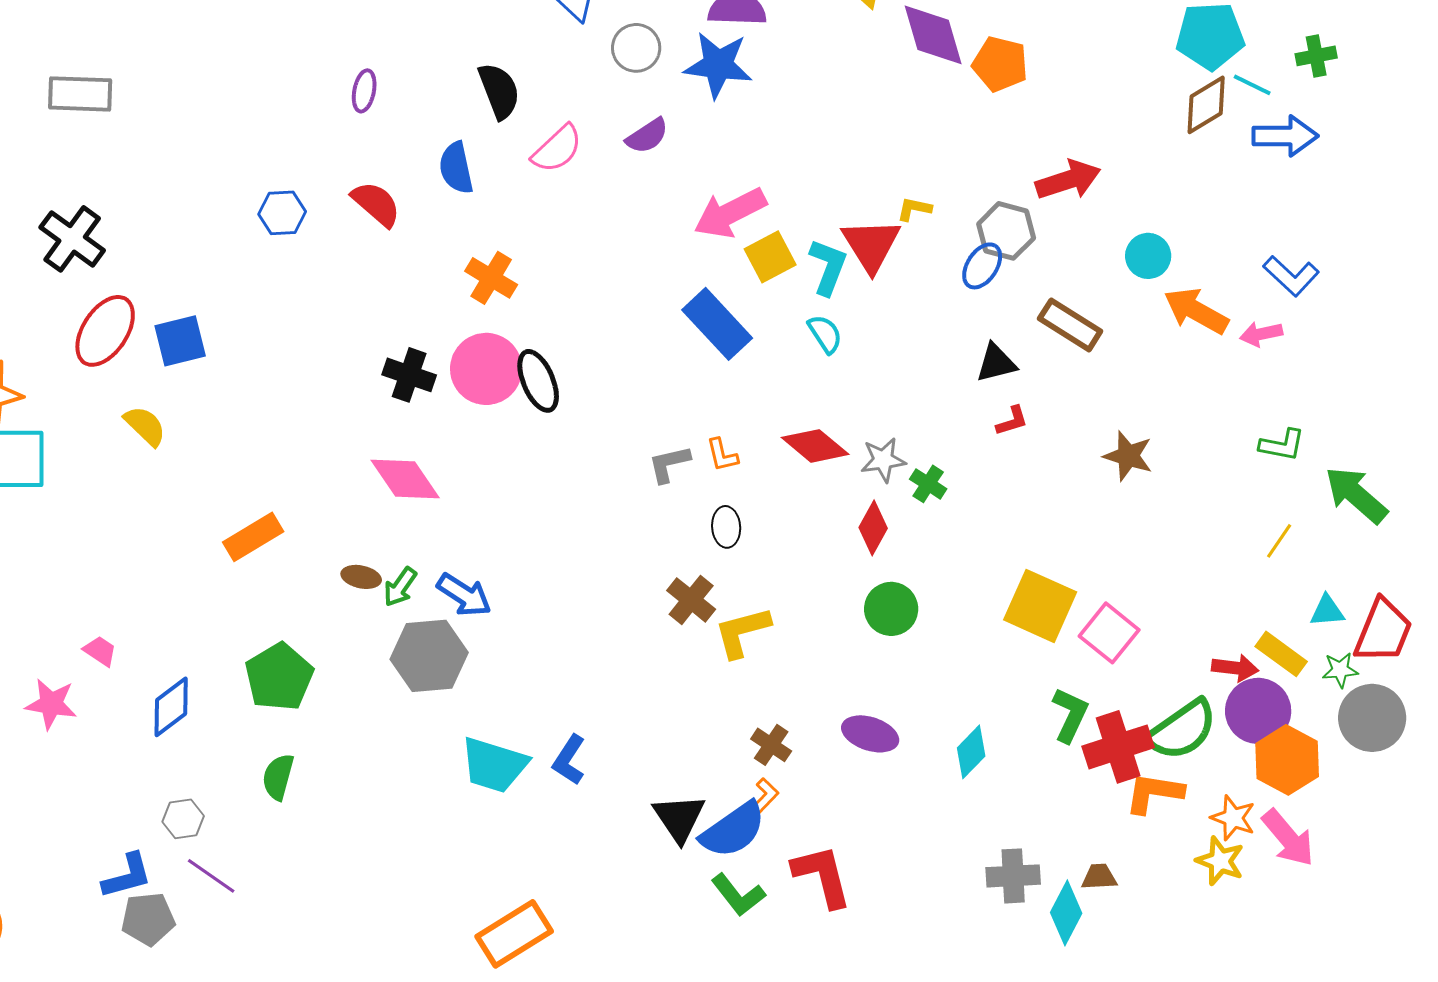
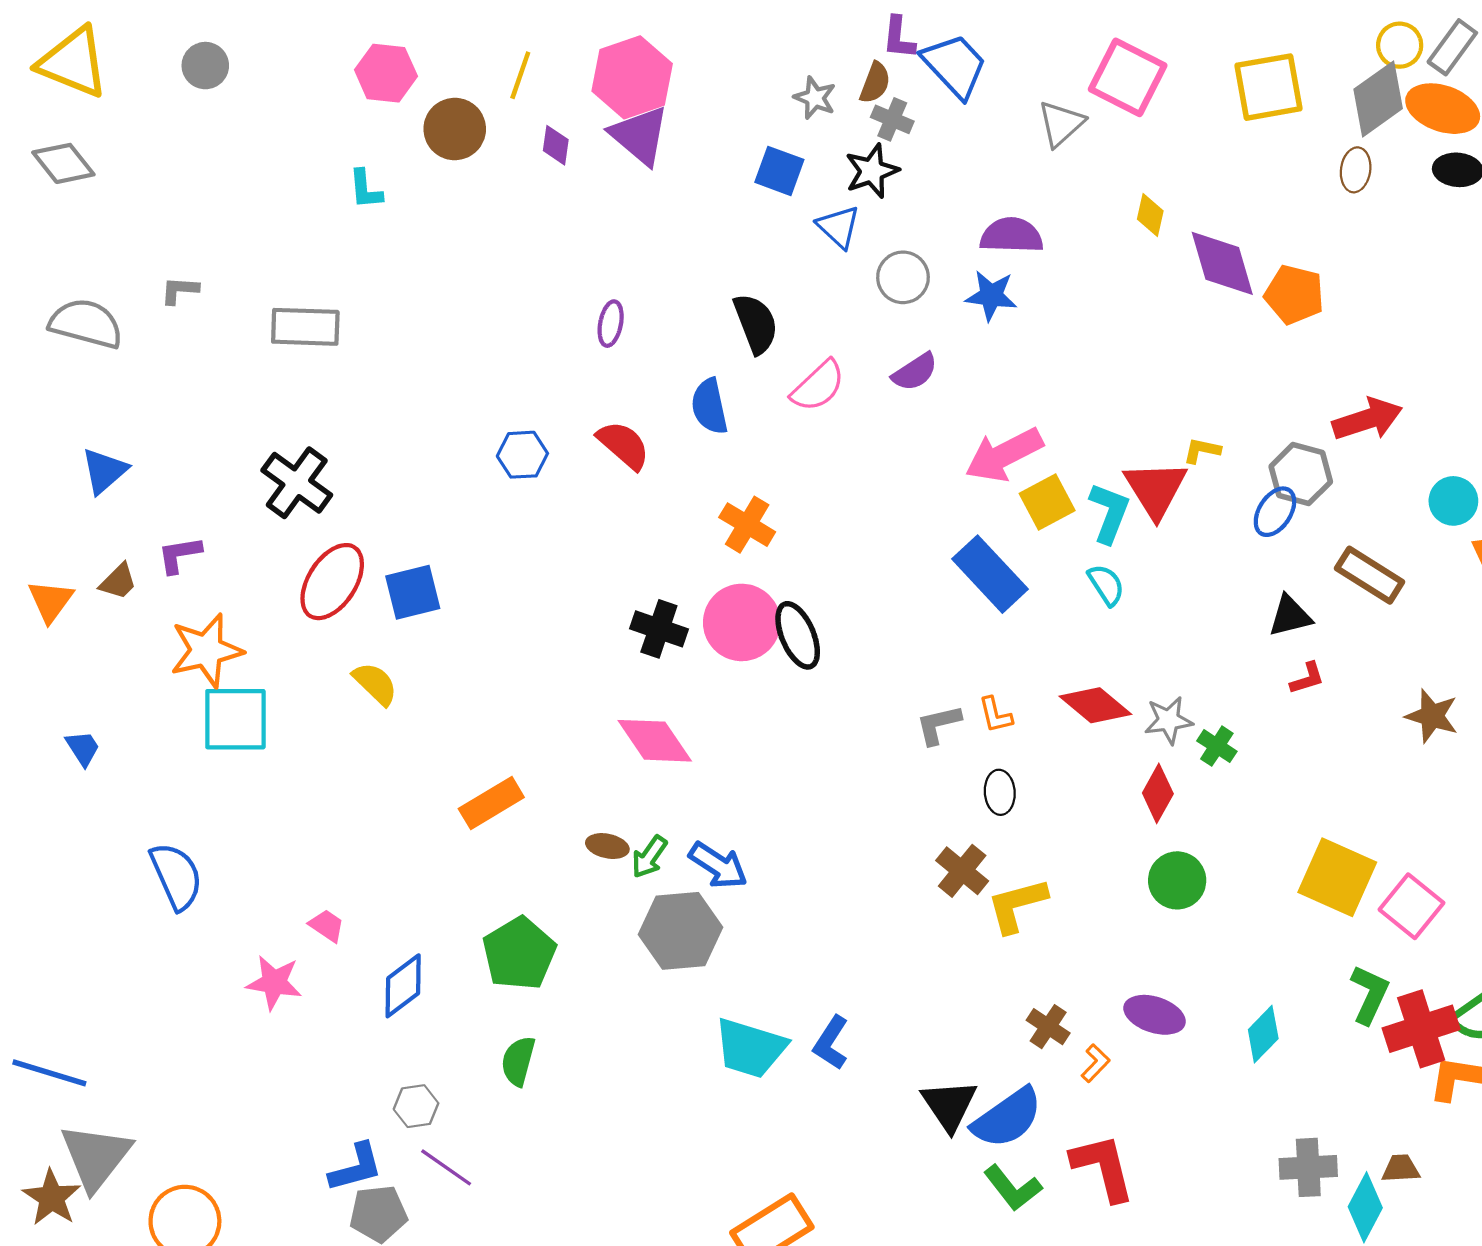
blue star: (718, 65) -> (991, 296), size x0.7
orange L-shape: (765, 796) -> (1095, 1063), moved

